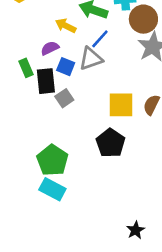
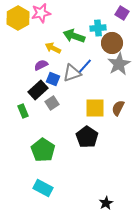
blue line: (100, 39) -> (85, 66), moved
green rectangle: (26, 68) -> (23, 111), moved
black rectangle: (46, 81) -> (38, 90), turned 54
cyan rectangle: (52, 189) -> (43, 188), moved

